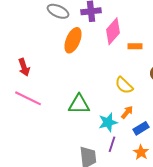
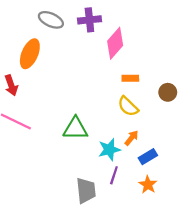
orange ellipse: (73, 40) -> (30, 54), moved
orange rectangle: (135, 46) -> (130, 78), moved

